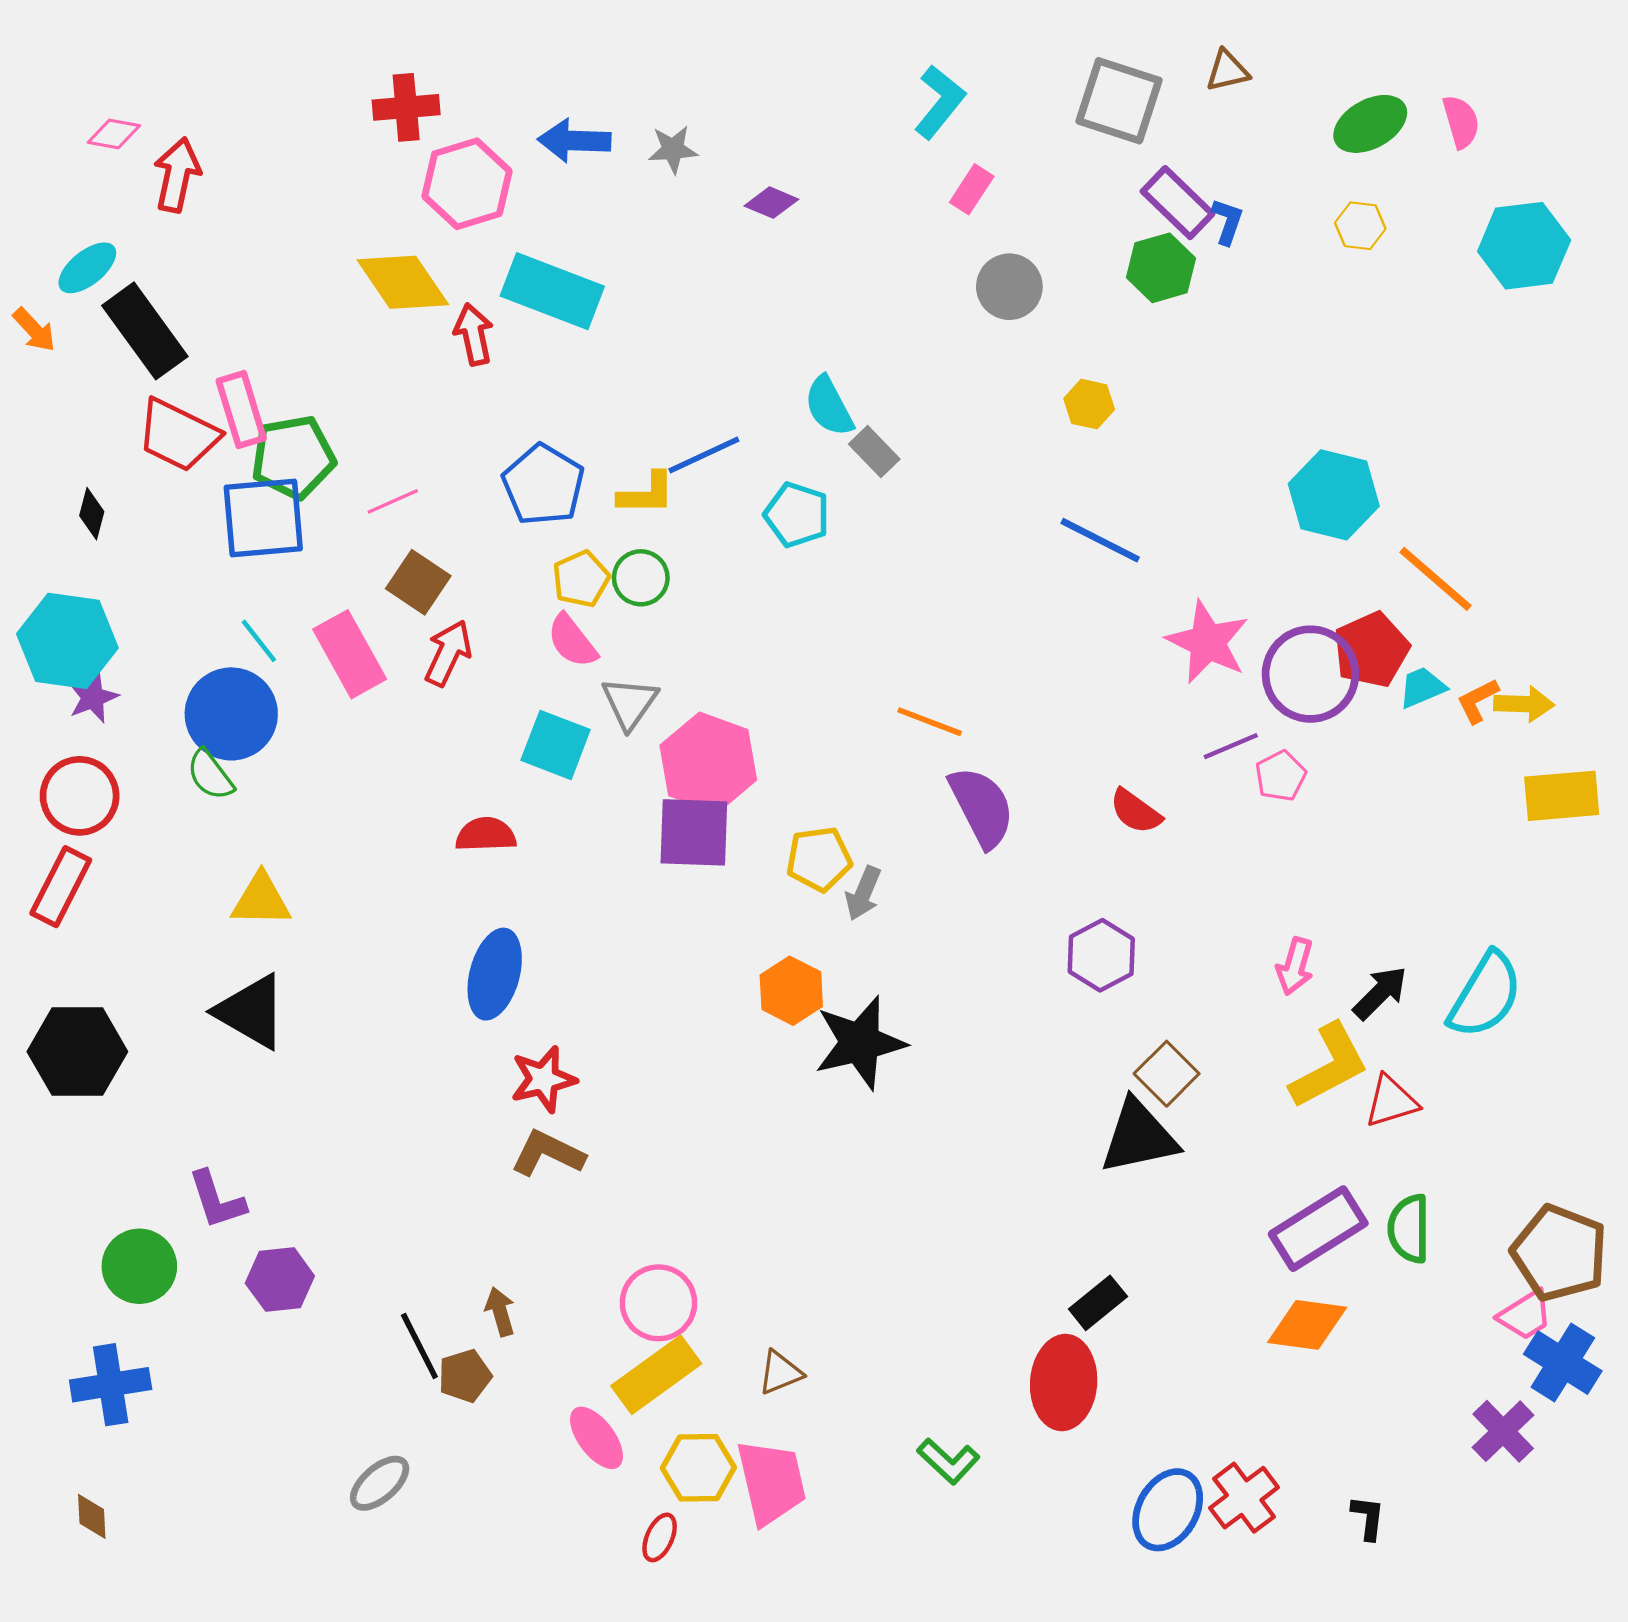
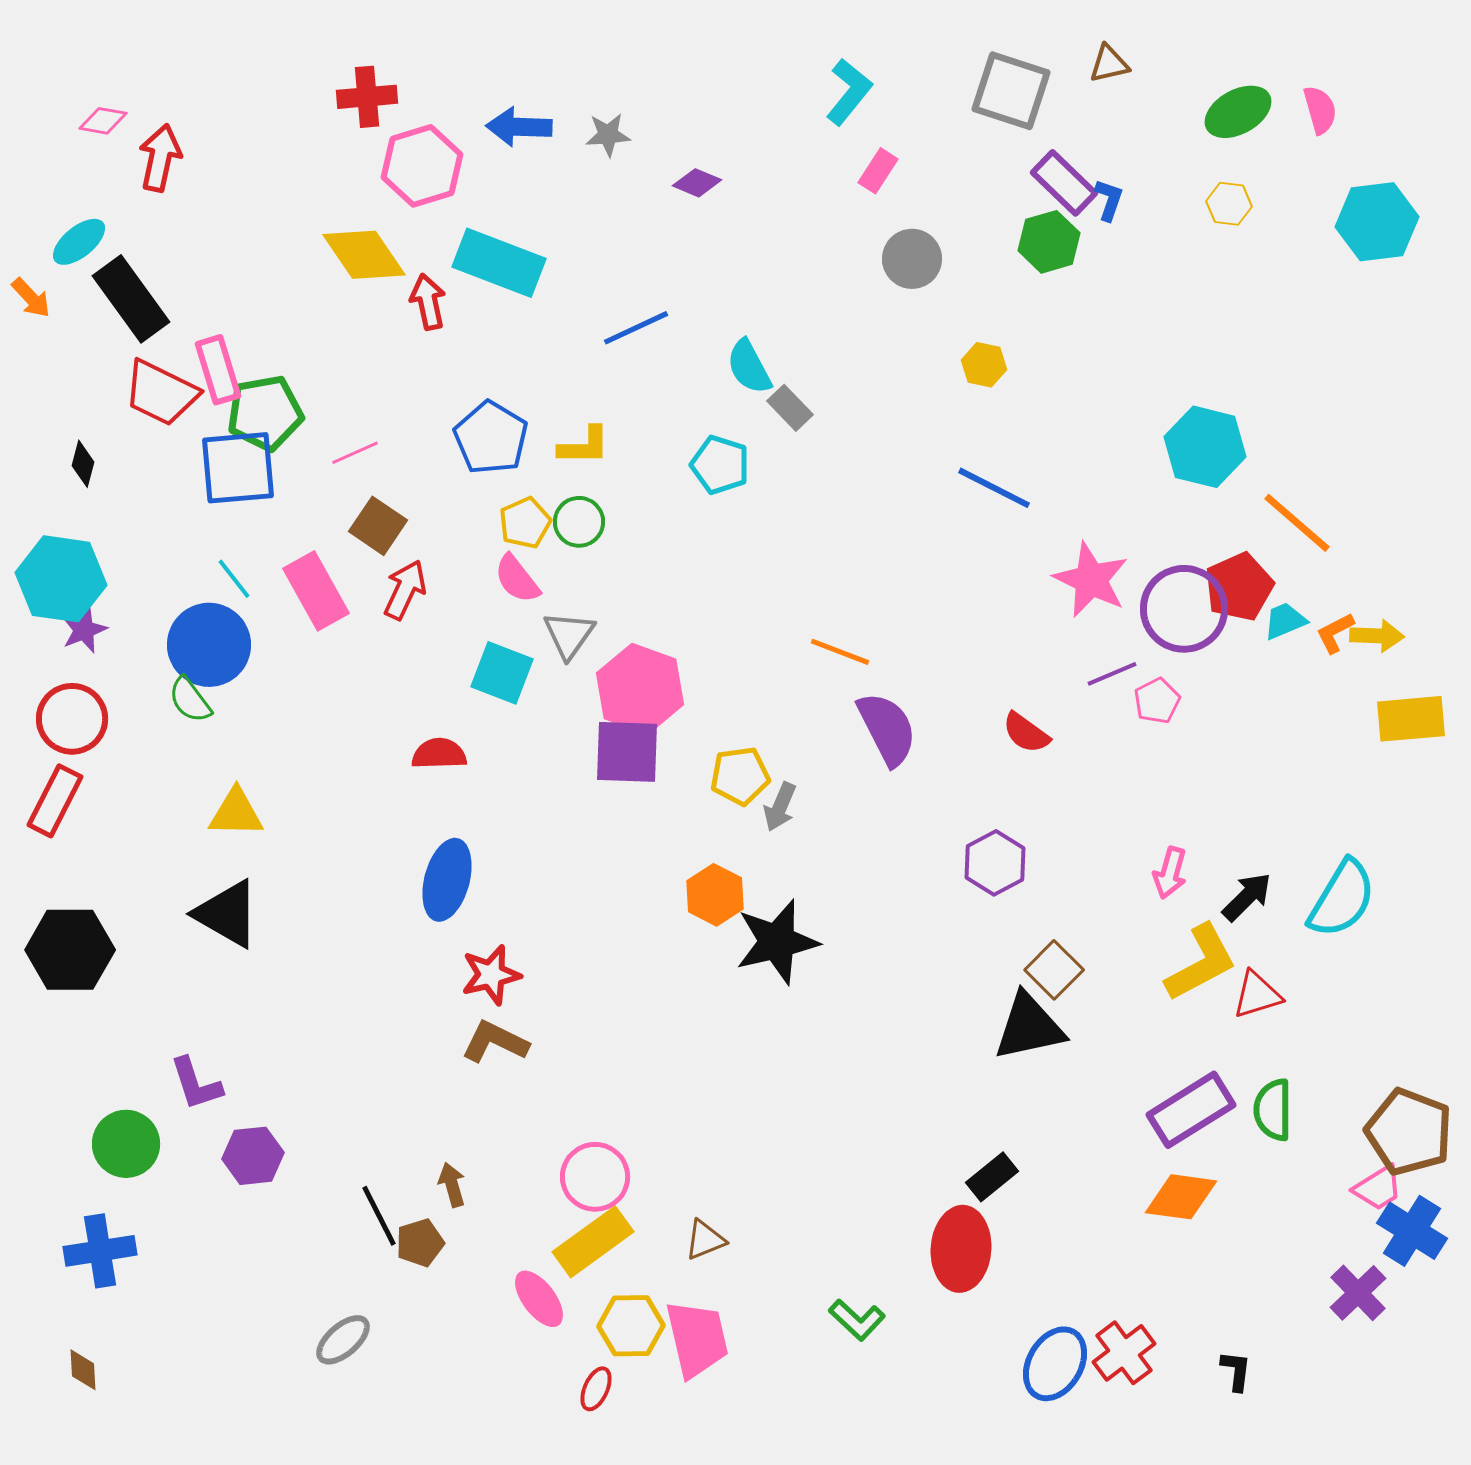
blue line: (704, 455) -> (636, 328), moved

